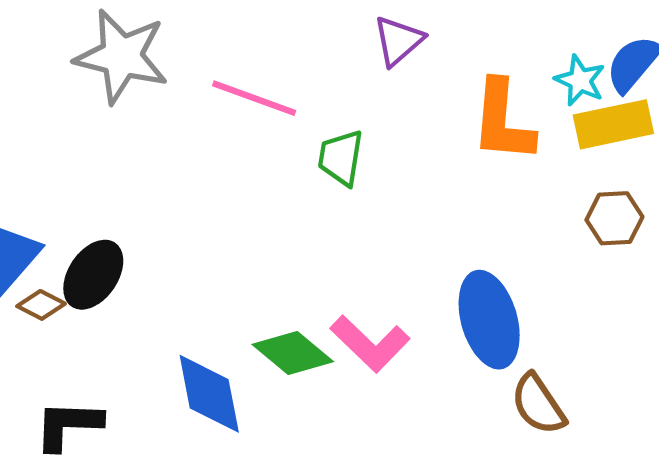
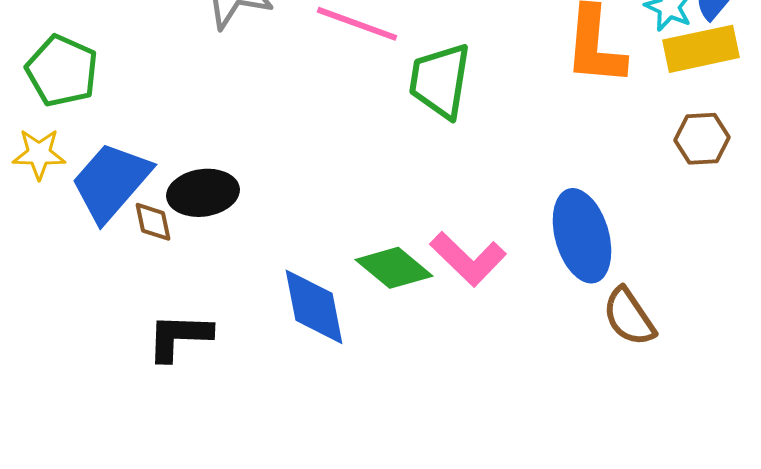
green trapezoid: (341, 158) -> (440, 81), size x1.4
black ellipse: (93, 275) -> (203, 193), turned 48
brown diamond: (41, 305) -> (153, 222), turned 51

